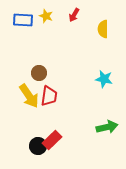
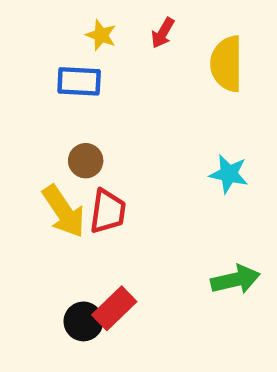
blue rectangle: (23, 20) -> (79, 81), moved
yellow semicircle: (103, 29) -> (227, 64), size x1.4

